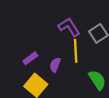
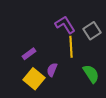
purple semicircle: (55, 65) -> (52, 70), moved

